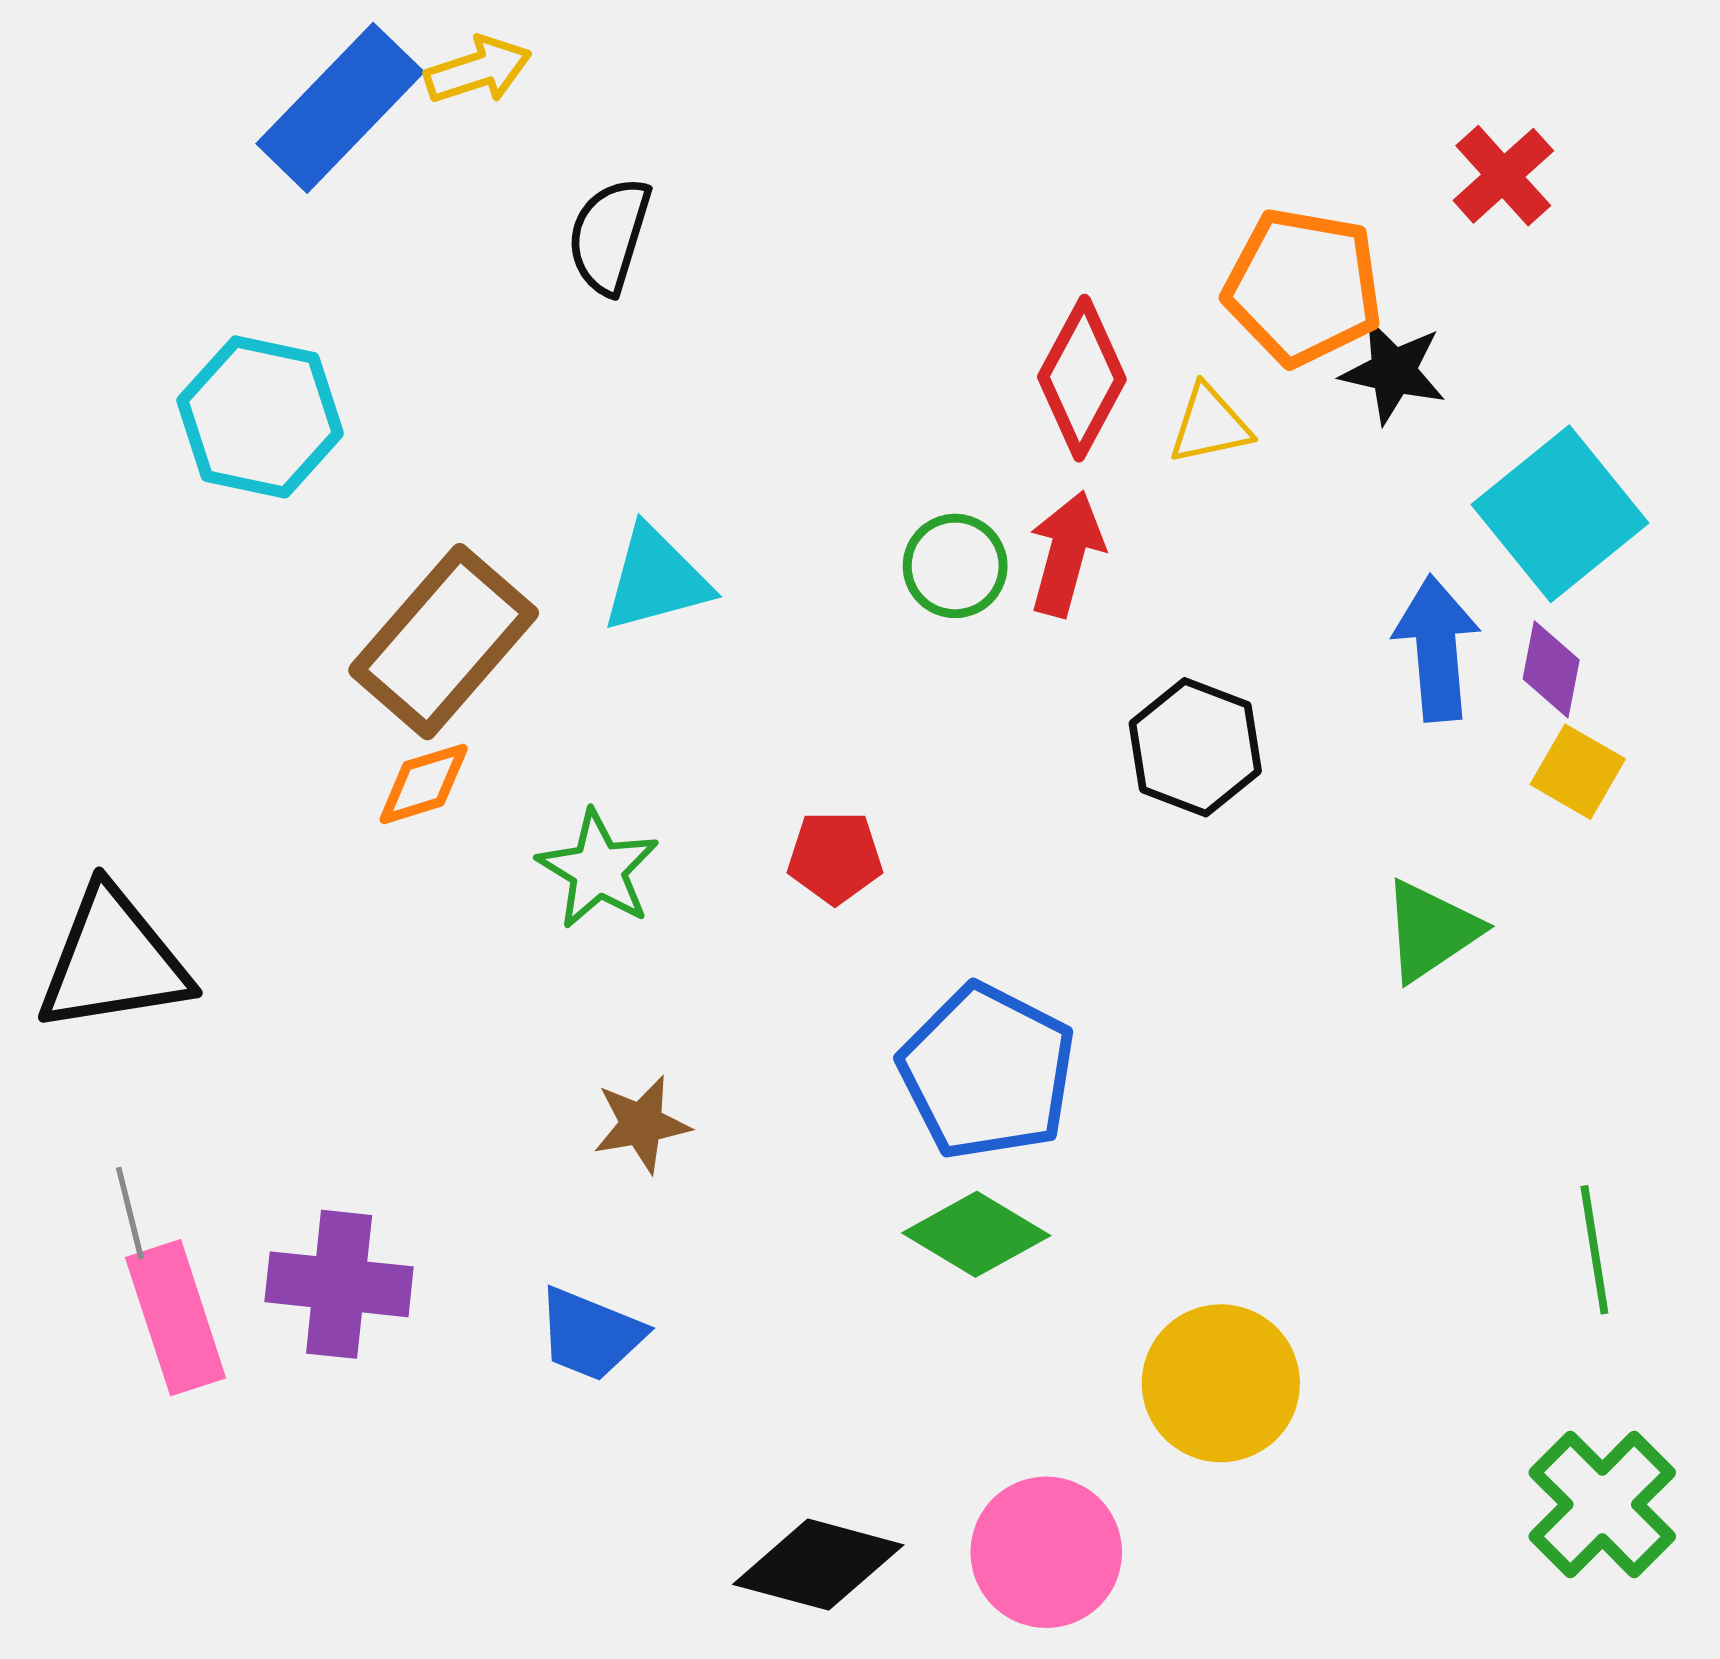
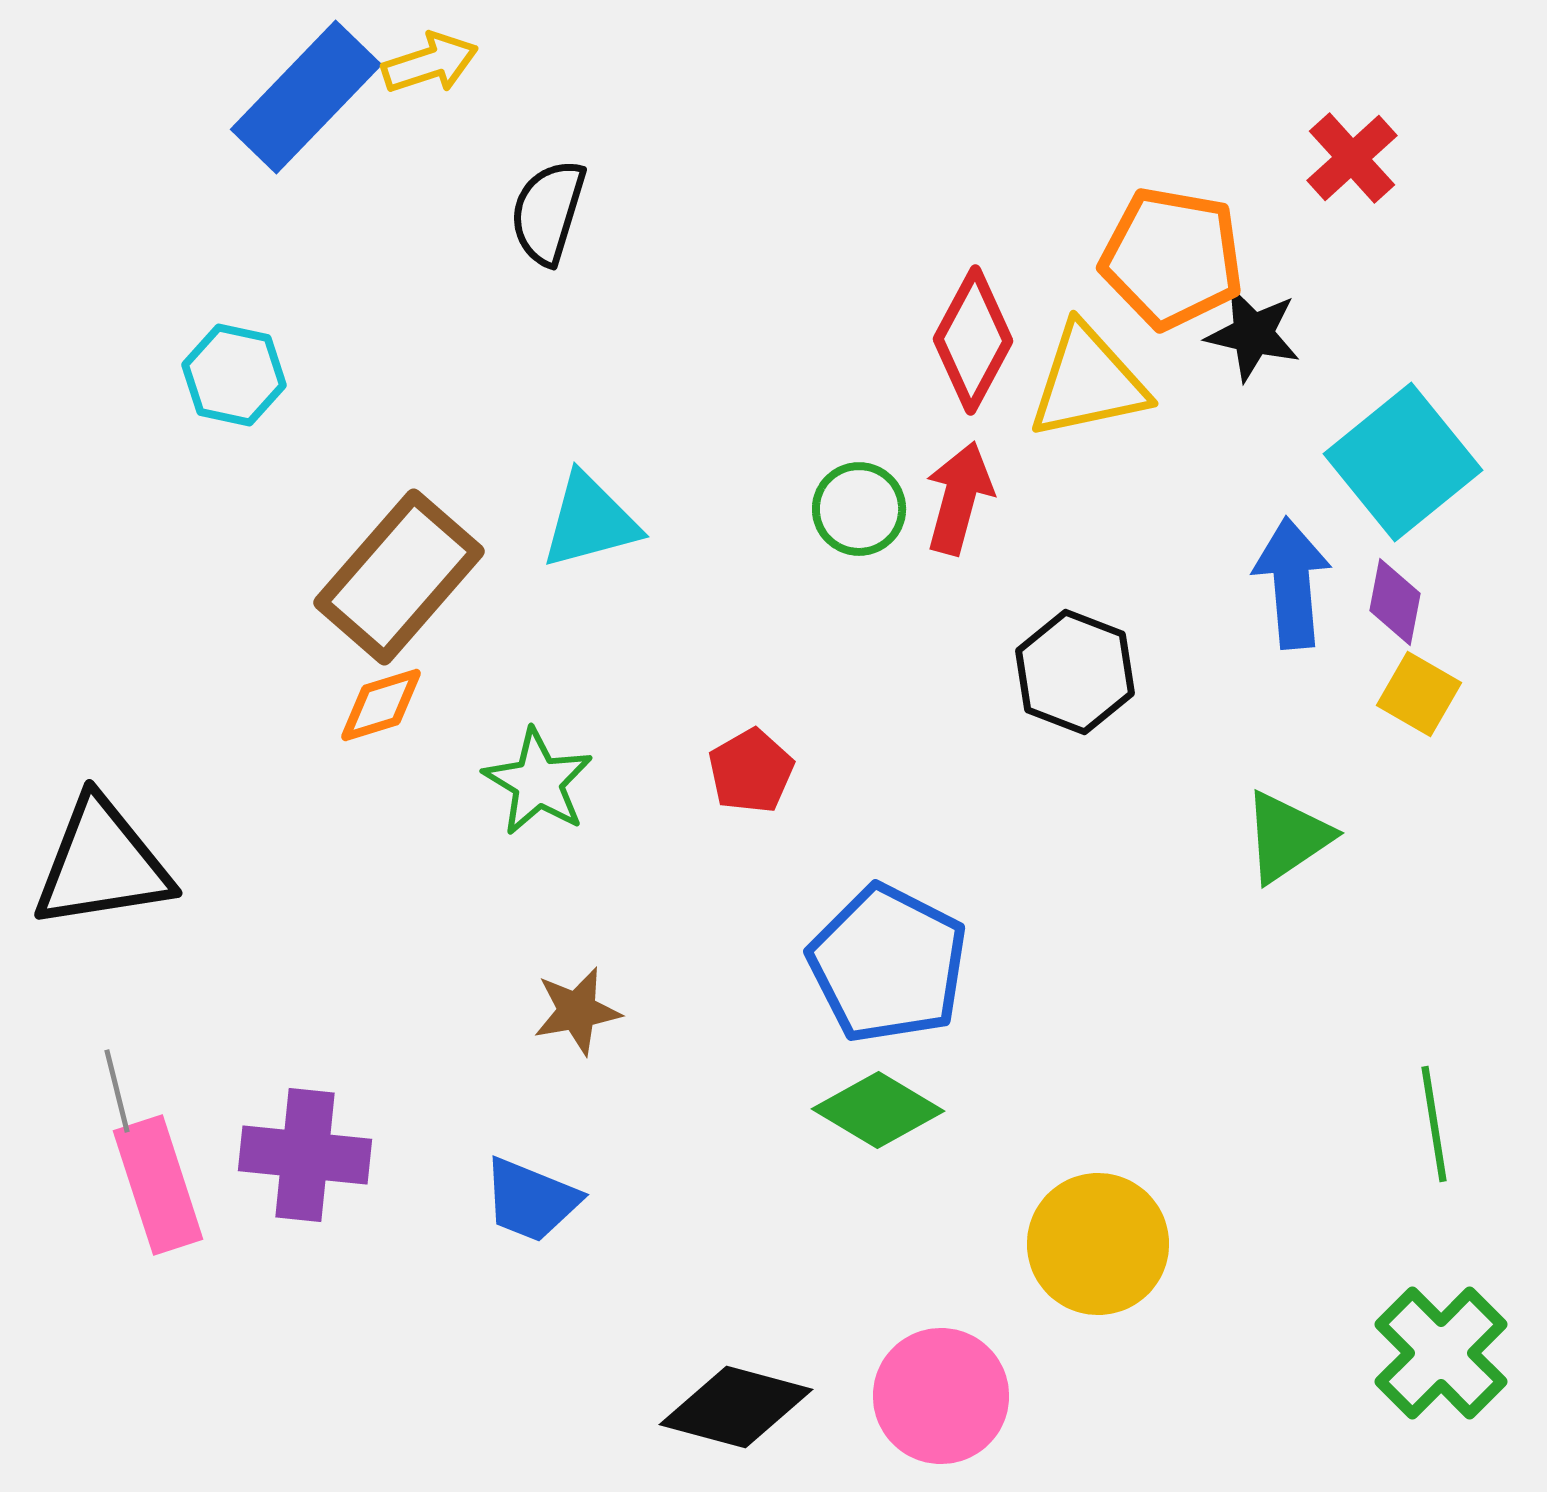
cyan hexagon: (260, 417) -> (234, 375), size x0.7
yellow triangle: (1210, 425) -> (1088, 382), size x1.6
red pentagon: (835, 857) -> (751, 771), turned -30

